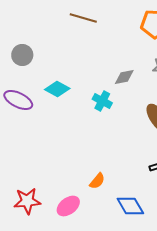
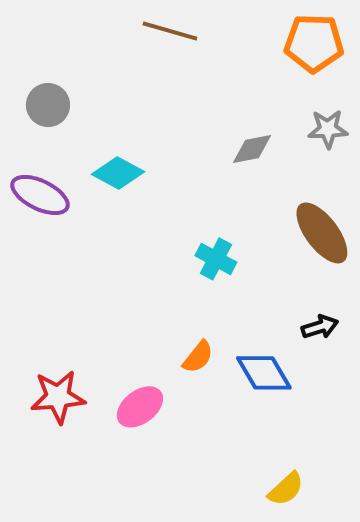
cyan cross: (102, 101) -> (216, 259), moved
blue diamond: (130, 206) -> (264, 373), moved

